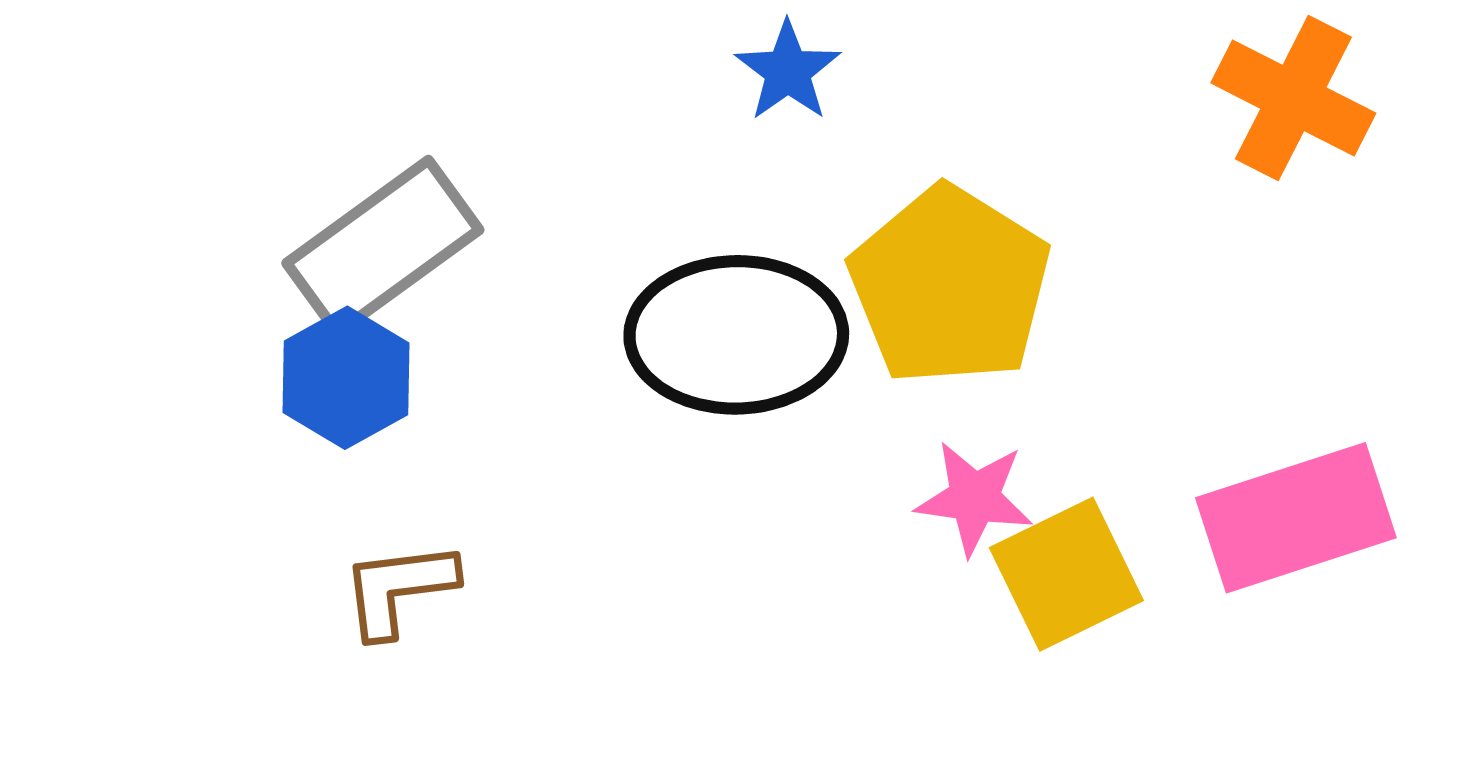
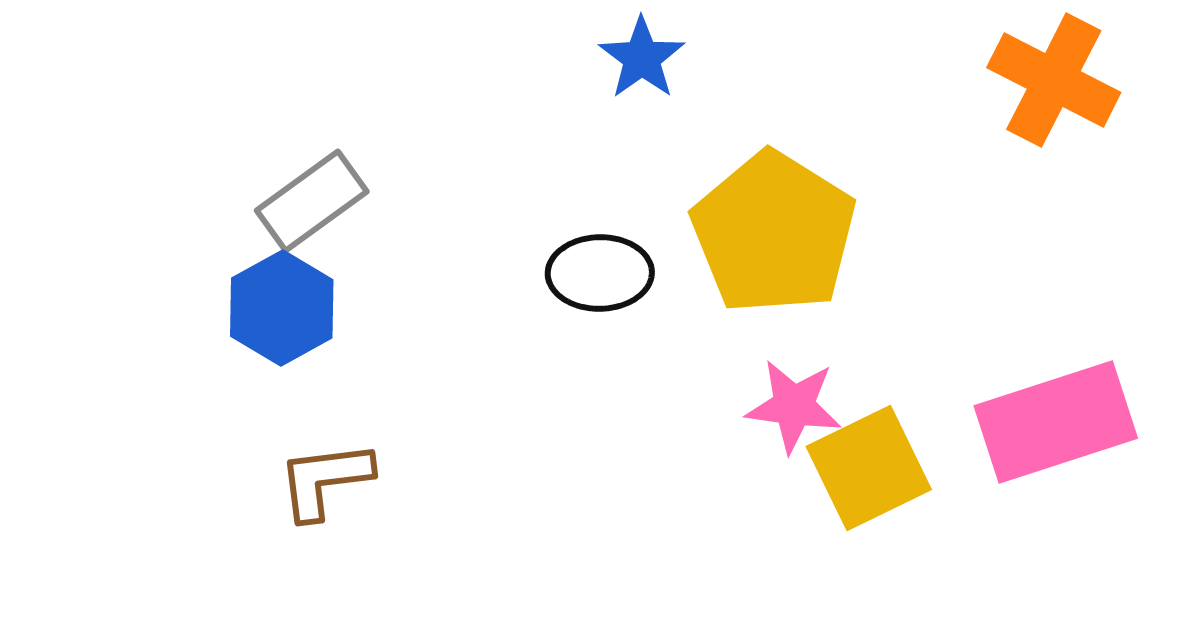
gray rectangle: (383, 246) -> (312, 201), size x0.7
black ellipse: (736, 335) -> (600, 273), size x0.6

